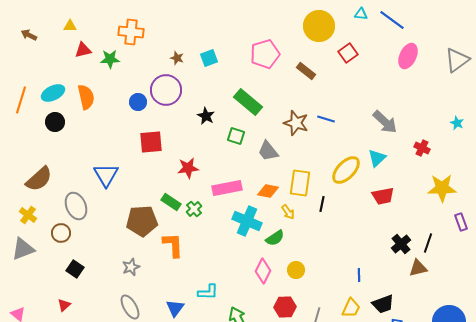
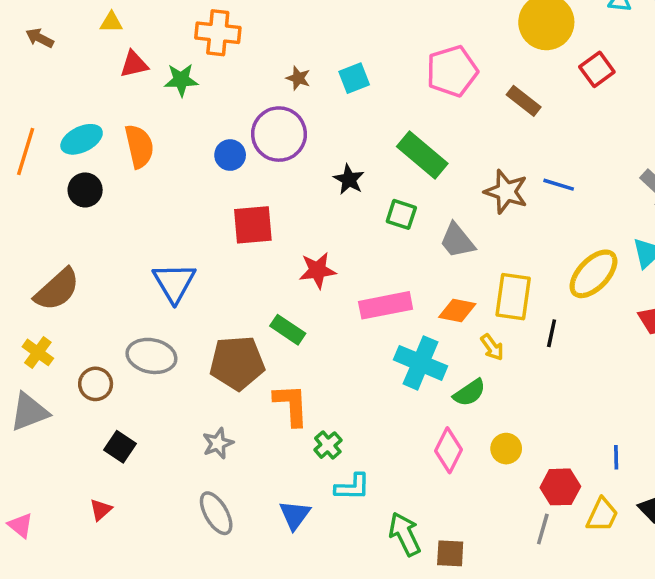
gray ellipse: (76, 206) -> (151, 356), moved, turned -56
green cross: (194, 209) -> (328, 445), moved
red hexagon: (285, 307) -> (560, 487), moved

